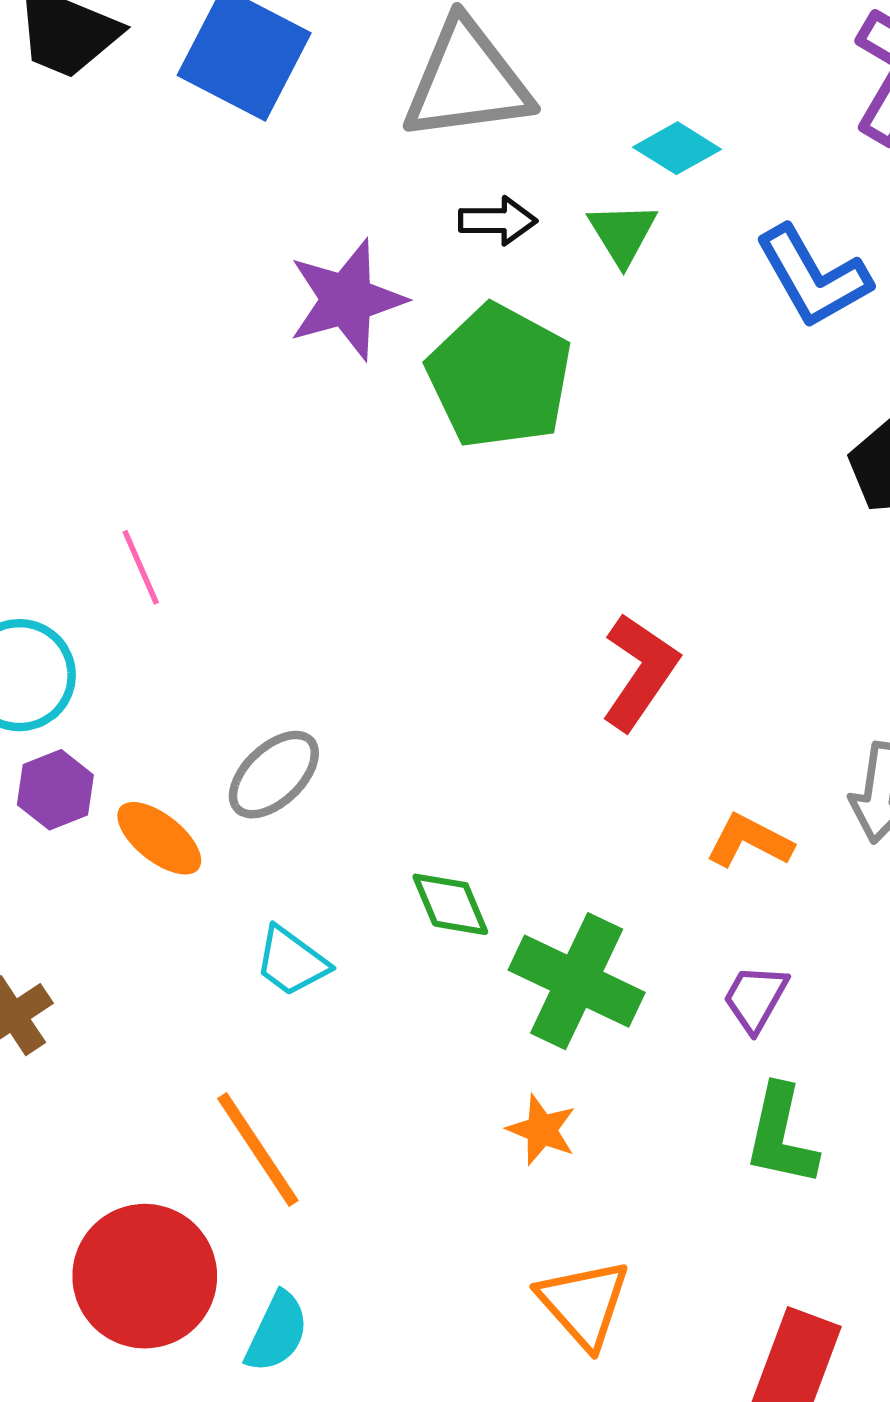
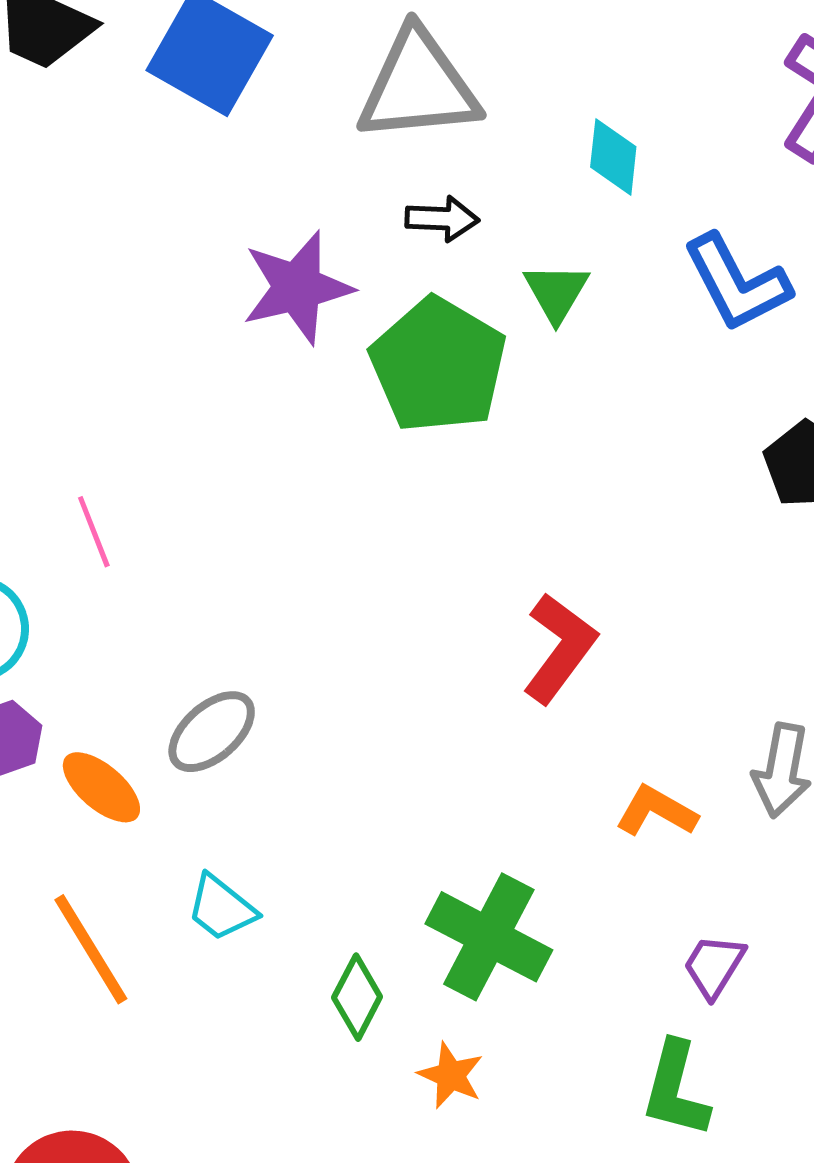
cyan diamond: (677, 148) -> (613, 157), turned 62
green triangle: (622, 233) -> (556, 292), moved
green diamond: (450, 904) -> (357, 997), moved, turned 48
purple trapezoid: (755, 998) -> (714, 966), moved
orange line: (258, 1150) -> (91, 949), moved

